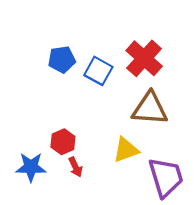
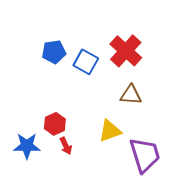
brown triangle: (150, 109) -> (131, 95), size x0.7

